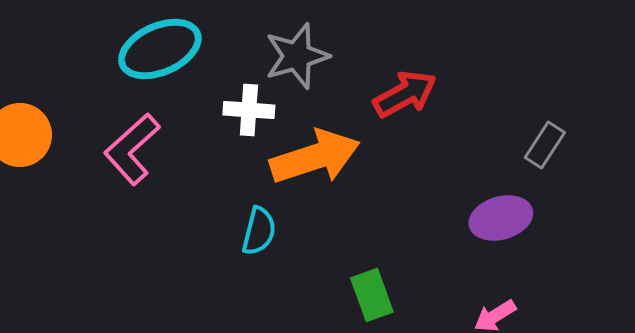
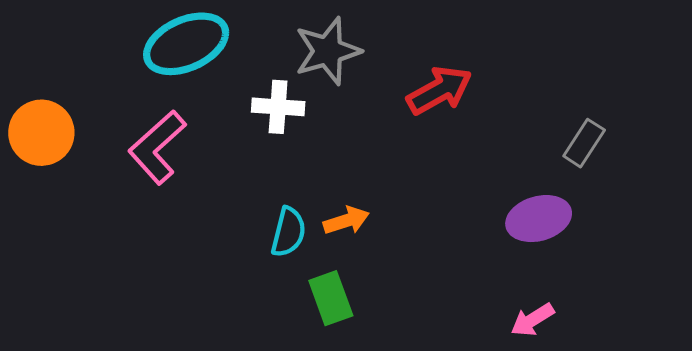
orange arrow: (315, 157) -> (346, 221), moved, size x0.5
green rectangle: (372, 295) -> (331, 298), moved

